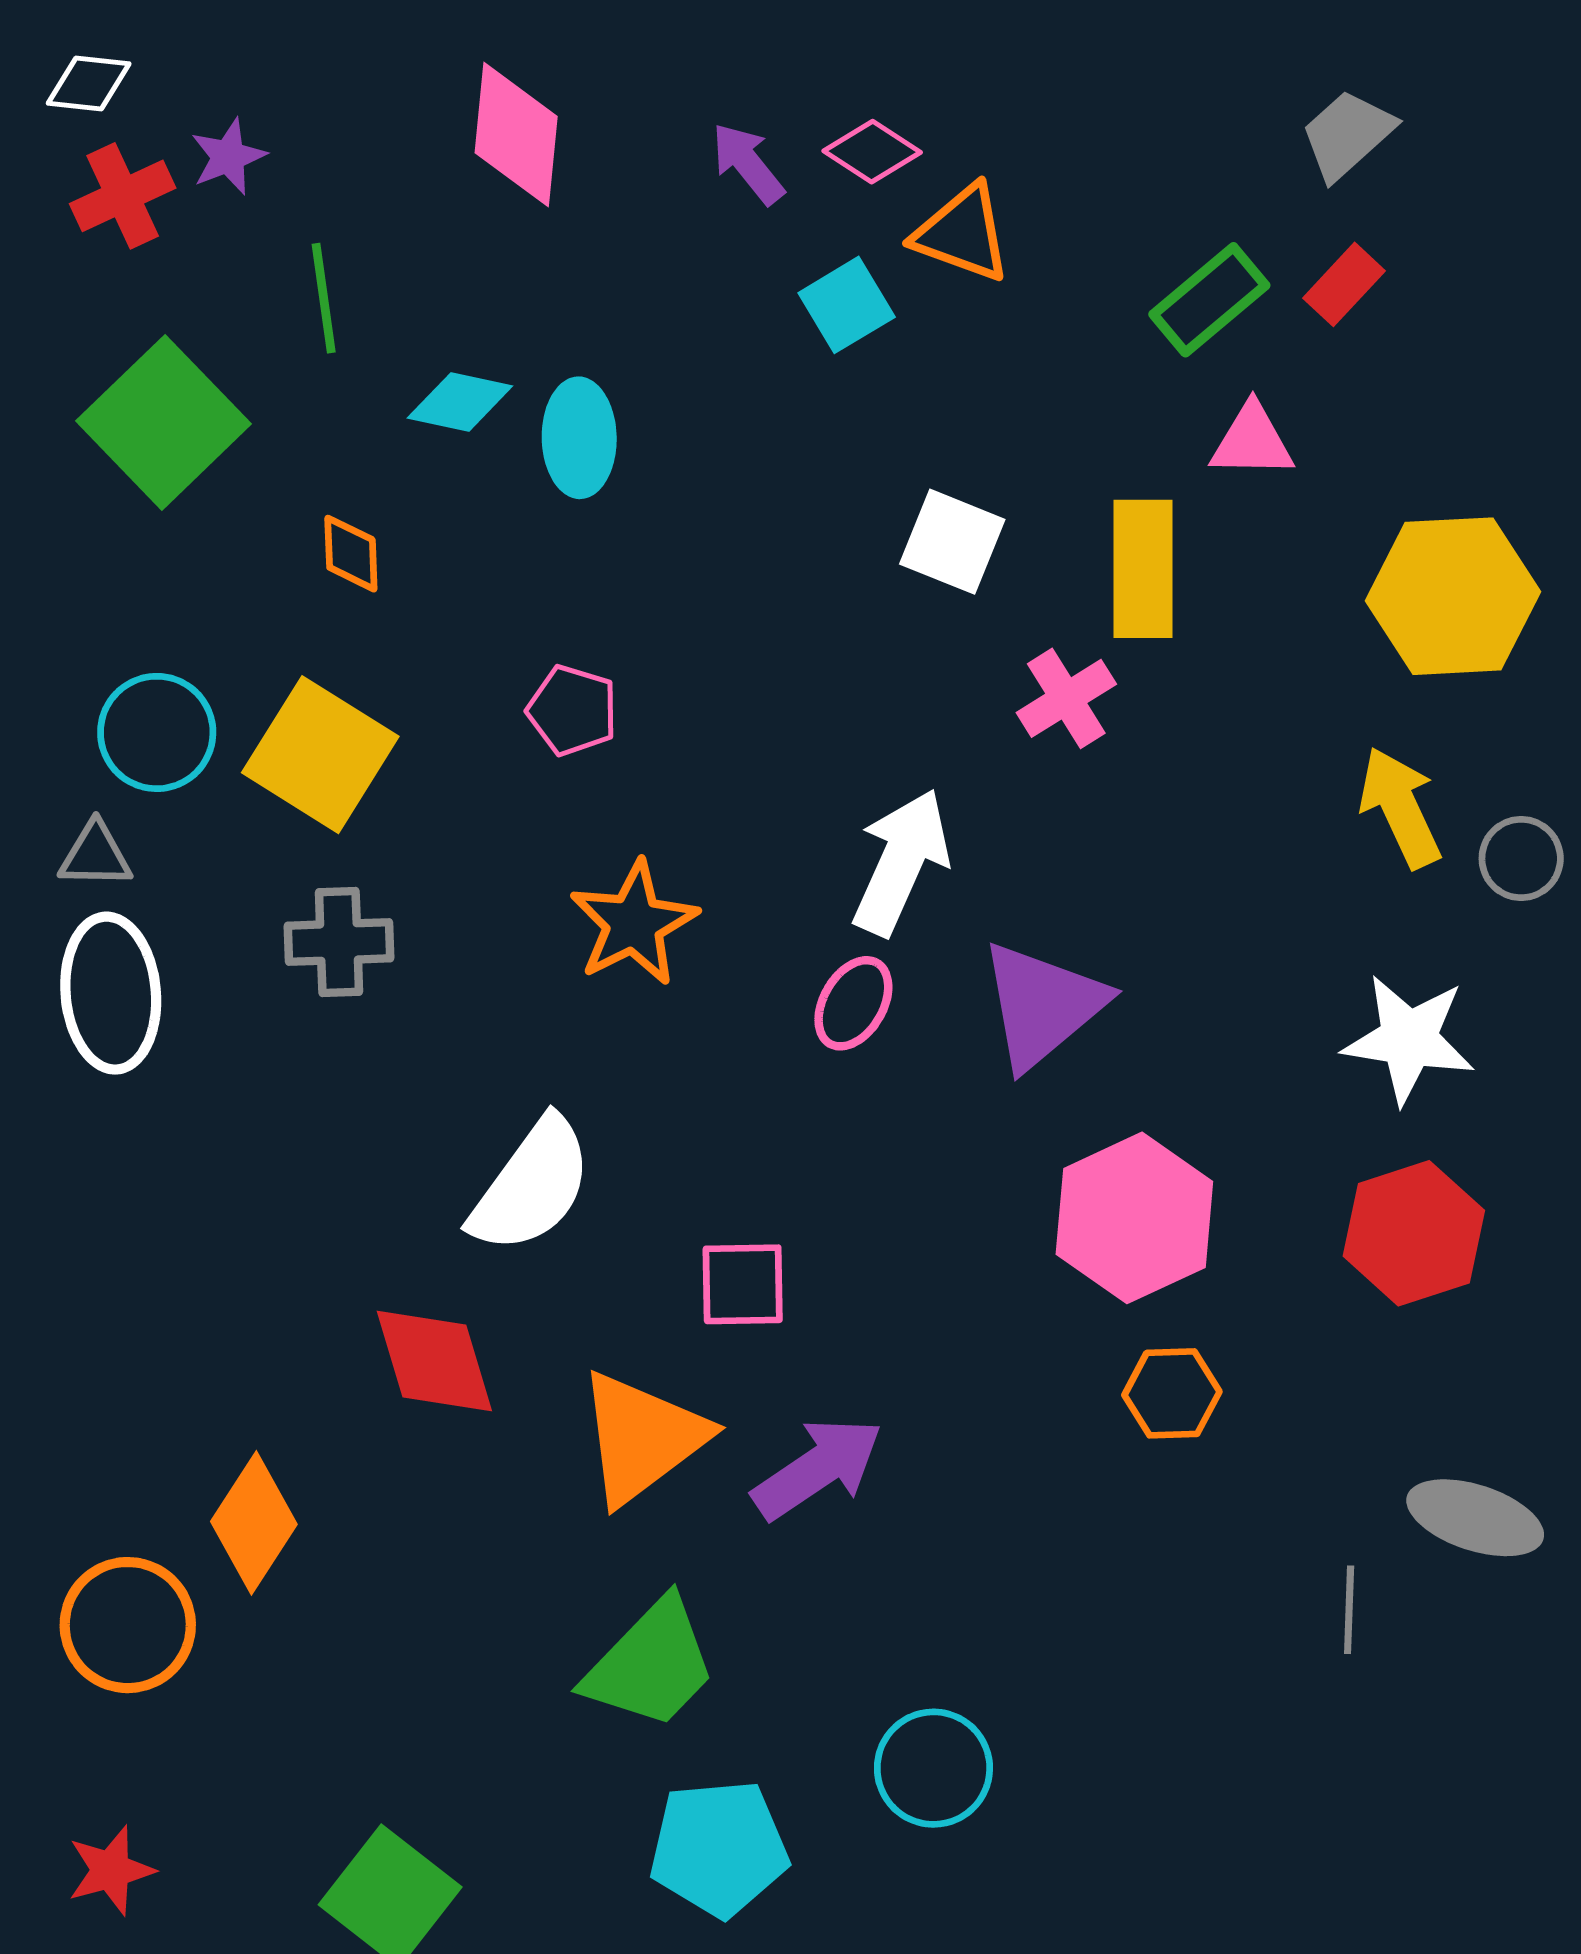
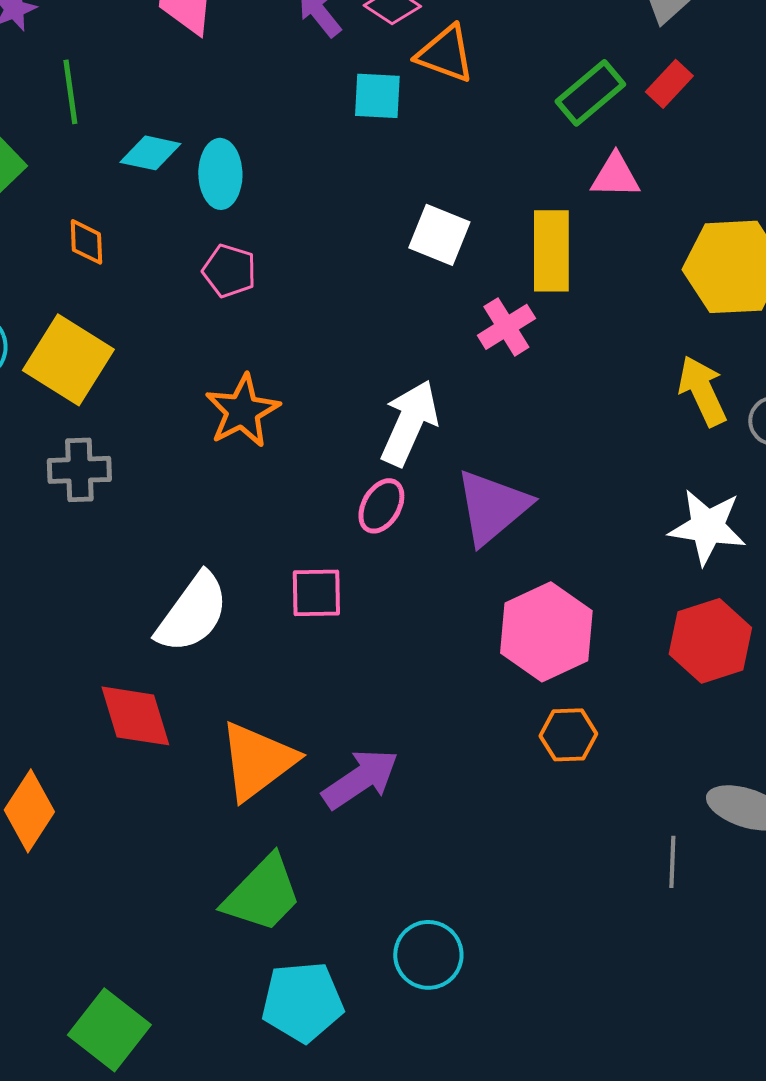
cyan square: (847, 305) -> (377, 96), turned 34
pink pentagon: (572, 710) -> (229, 271), moved
orange star: (634, 923) -> (242, 411), moved
pink square: (743, 1284) -> (316, 593), moved

